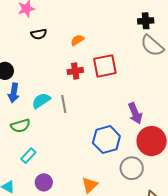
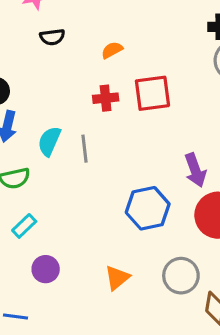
cyan semicircle: (41, 101) -> (49, 141), turned -36
gray circle: (132, 168) -> (181, 276), moved

